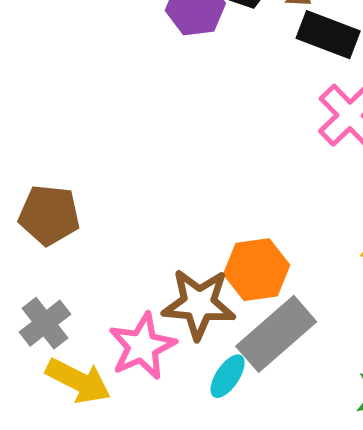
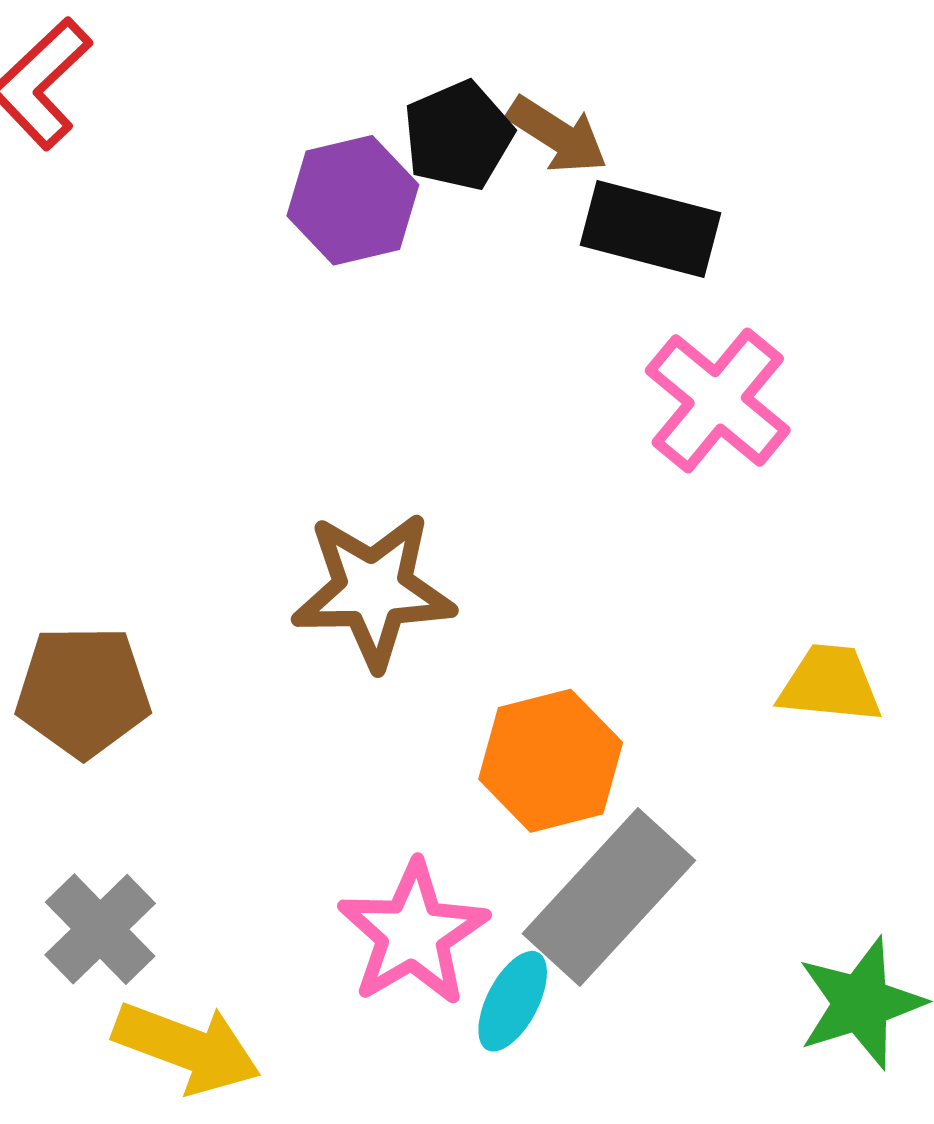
brown star: (199, 304) -> (373, 590), moved
pink star: (142, 346) -> (413, 934), moved

